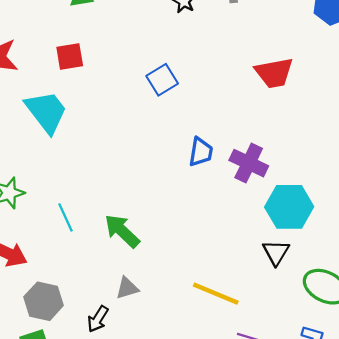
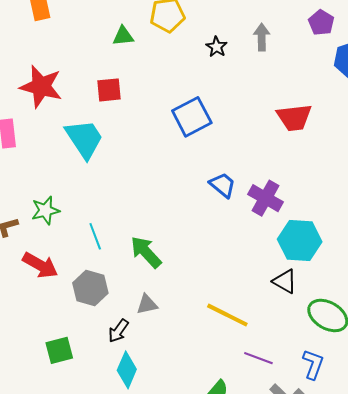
blue square: (162, 80) -> (192, 117), size x1.4
blue trapezoid: (201, 152) -> (223, 185), turned -64
black triangle: (276, 253) -> (285, 281), turned -36
gray hexagon: (44, 301) -> (90, 288), moved

